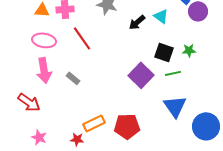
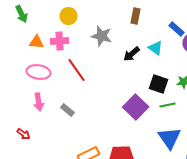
pink arrow: (44, 70) -> (39, 102), size x0.7
red arrow: (29, 102) -> (24, 134), size x0.6

